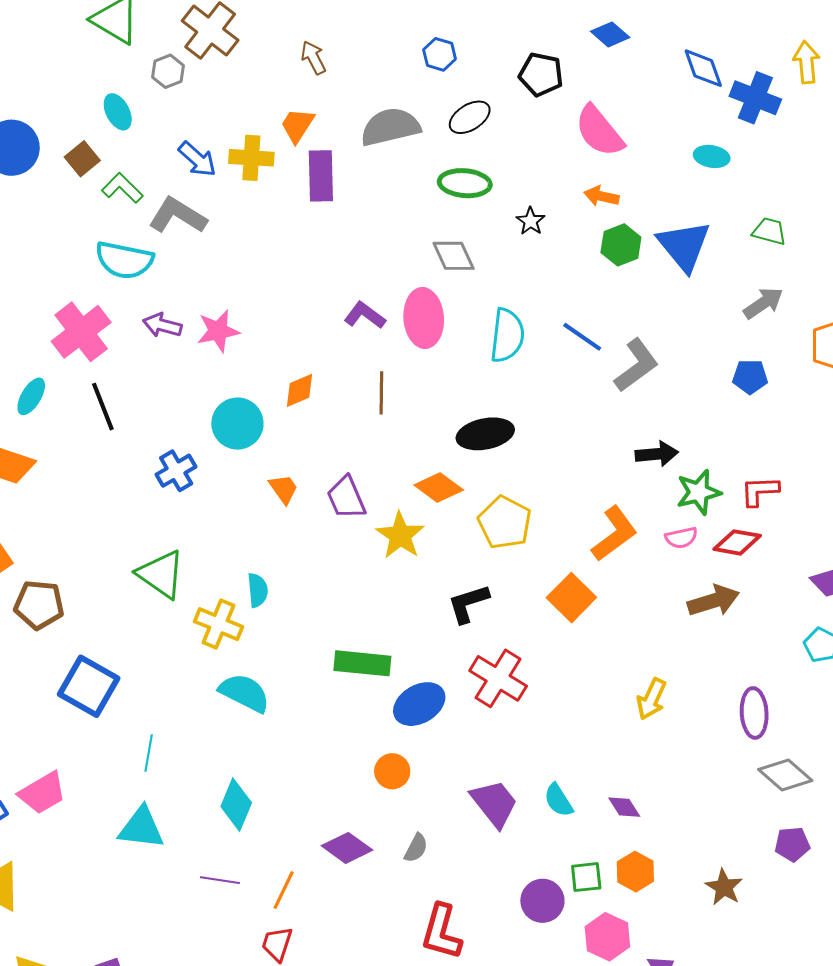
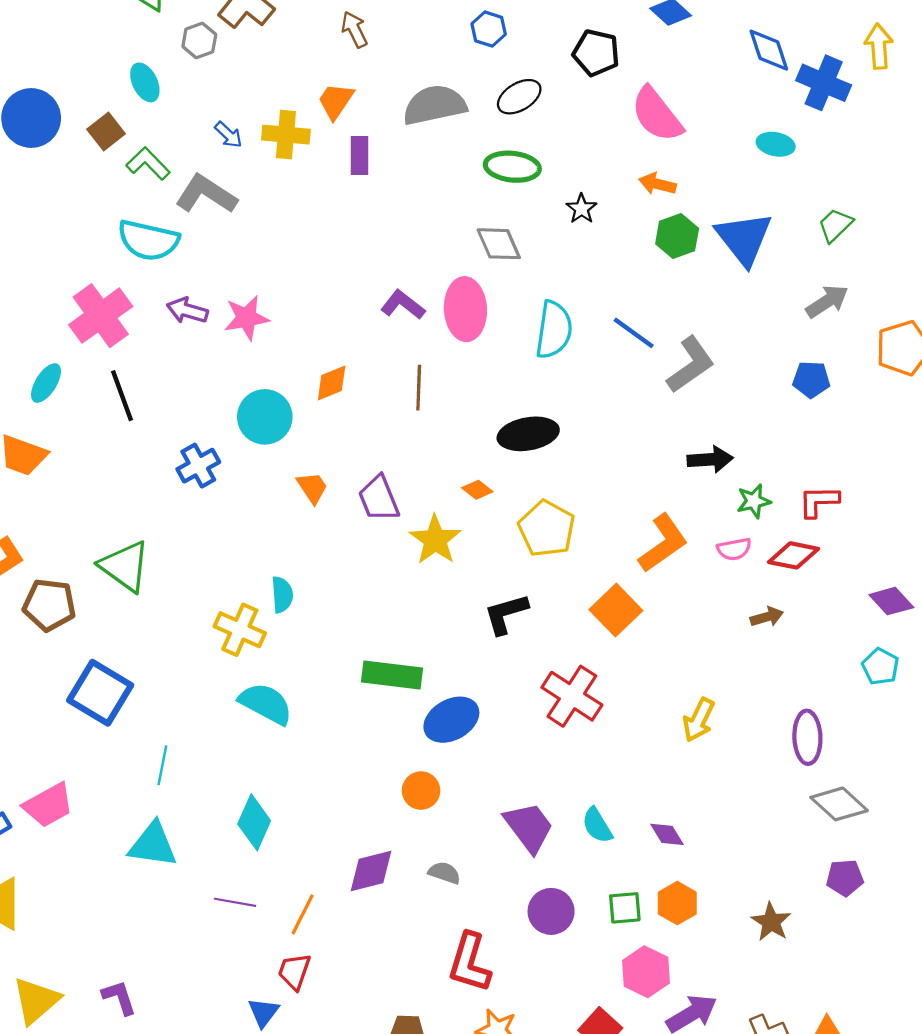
blue arrow: (197, 159) -> (228, 135), size x0.7
purple rectangle: (321, 176) -> (359, 155), size x0.7
green trapezoid: (769, 231) -> (835, 225), turned -60
orange diamond: (439, 488) -> (477, 490), size x0.6
green star: (699, 492) -> (754, 501), size x0.7
green triangle: (161, 574) -> (125, 566), moved
brown arrow: (713, 601) -> (767, 617), size x0.6
red cross: (498, 678) -> (572, 696), moved
purple diamond: (347, 848) -> (371, 871), turned -51
gray semicircle: (416, 848) -> (444, 873), turned -100
purple circle: (542, 901) -> (551, 911), moved

